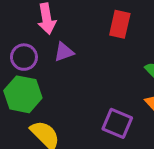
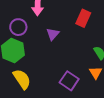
purple triangle: (64, 52) -> (53, 34), moved, turned -40

